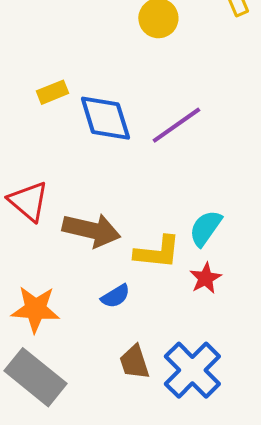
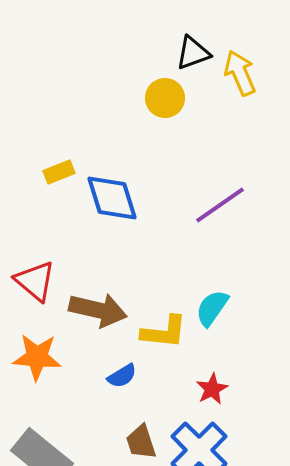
purple line: (176, 125) -> (220, 205), moved
red star: (205, 278) -> (212, 389), moved
orange star: (35, 309) -> (37, 357), moved

